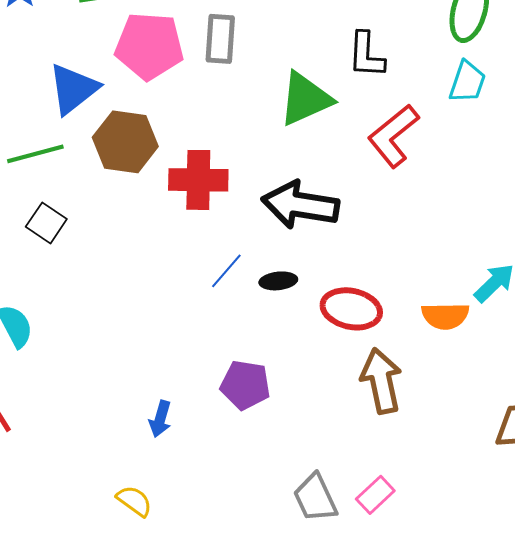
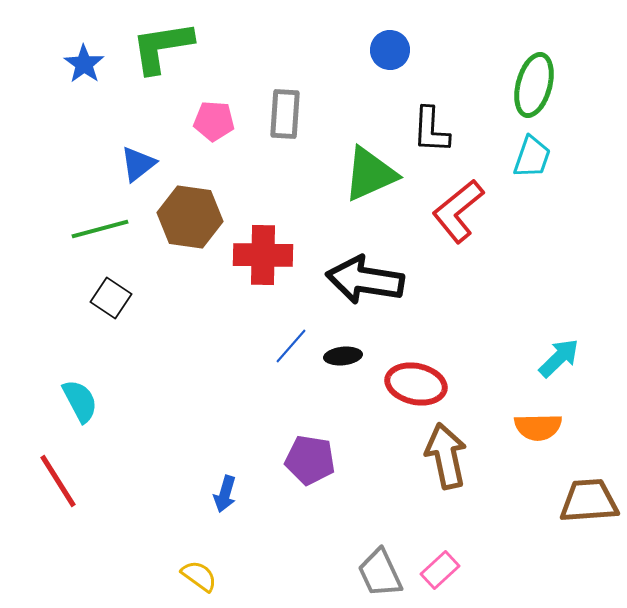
pink pentagon: (149, 46) -> (214, 121), size x0.6
blue triangle: (73, 89) -> (138, 164), size x0.7
orange semicircle: (445, 316) -> (538, 427), moved

